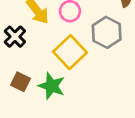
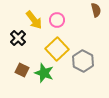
gray hexagon: (107, 32) -> (83, 61), moved

